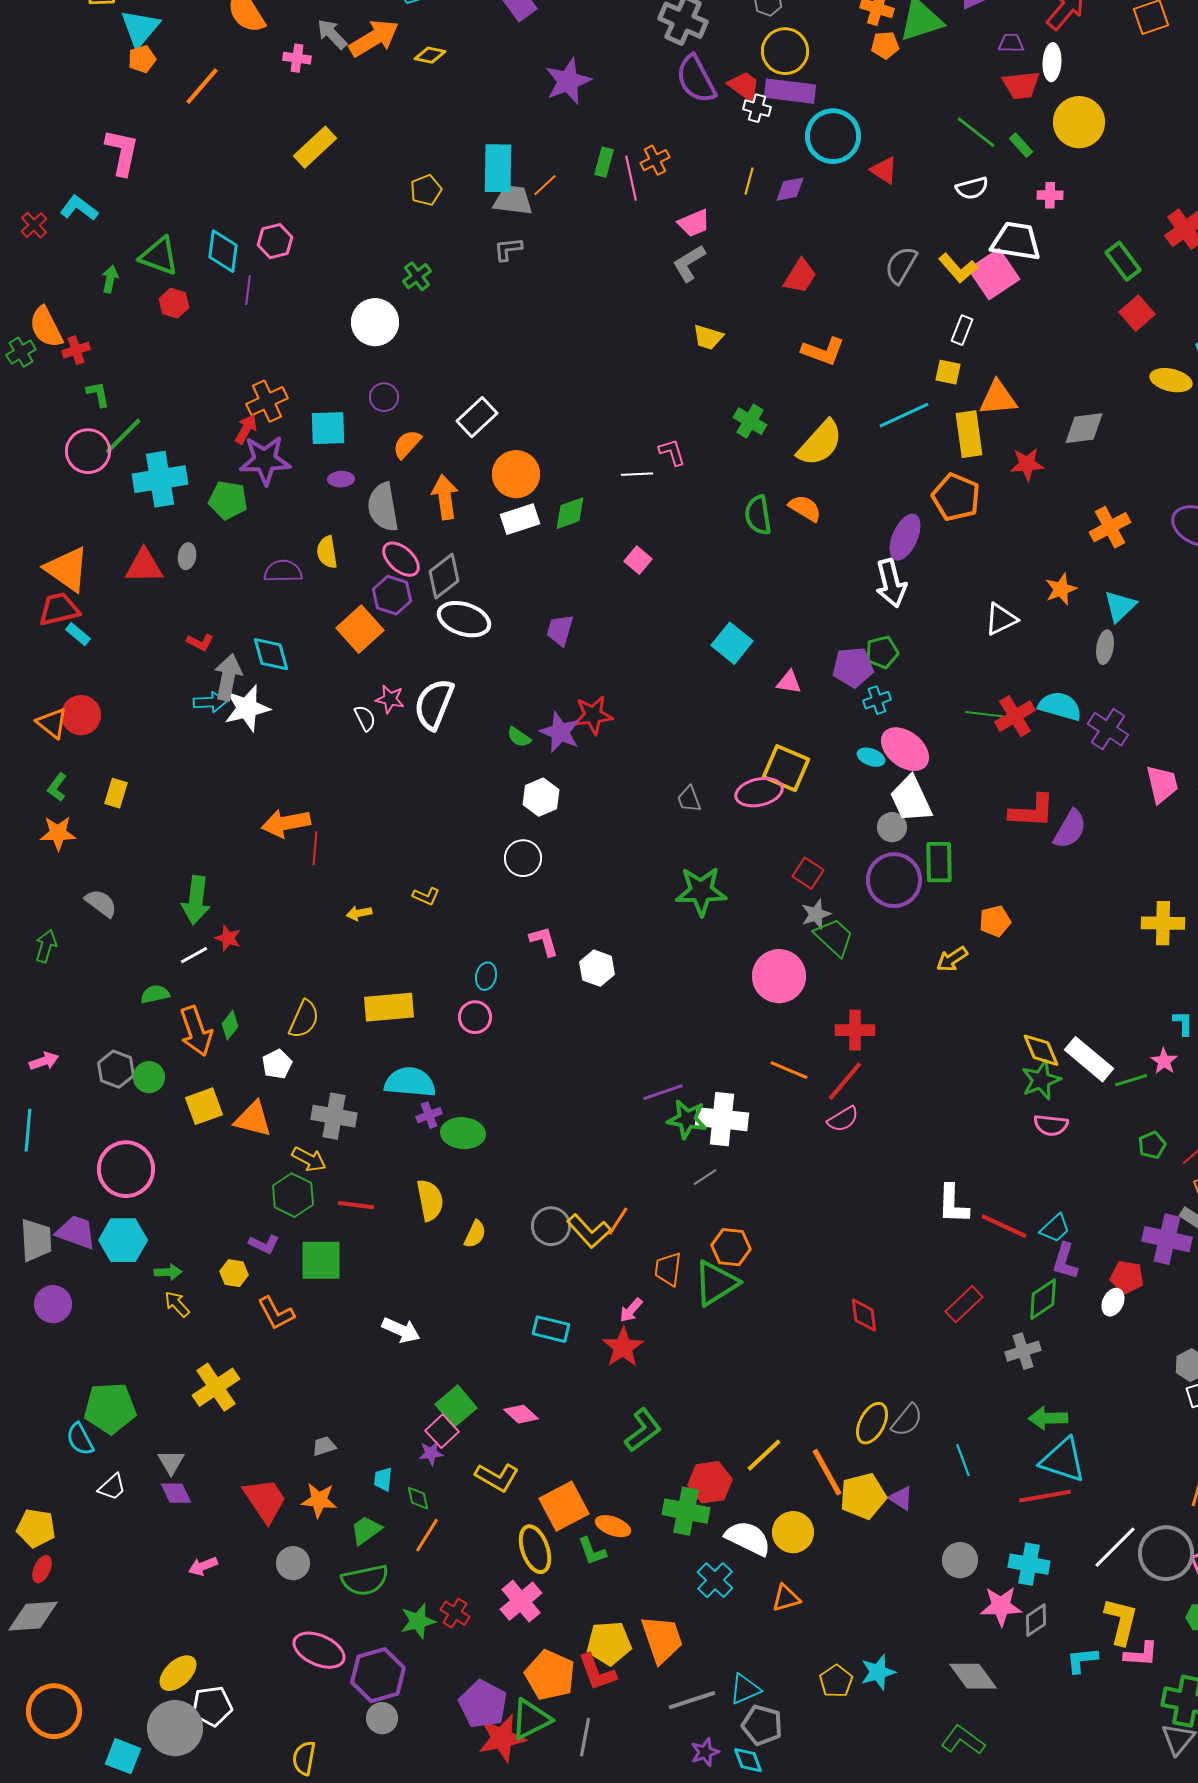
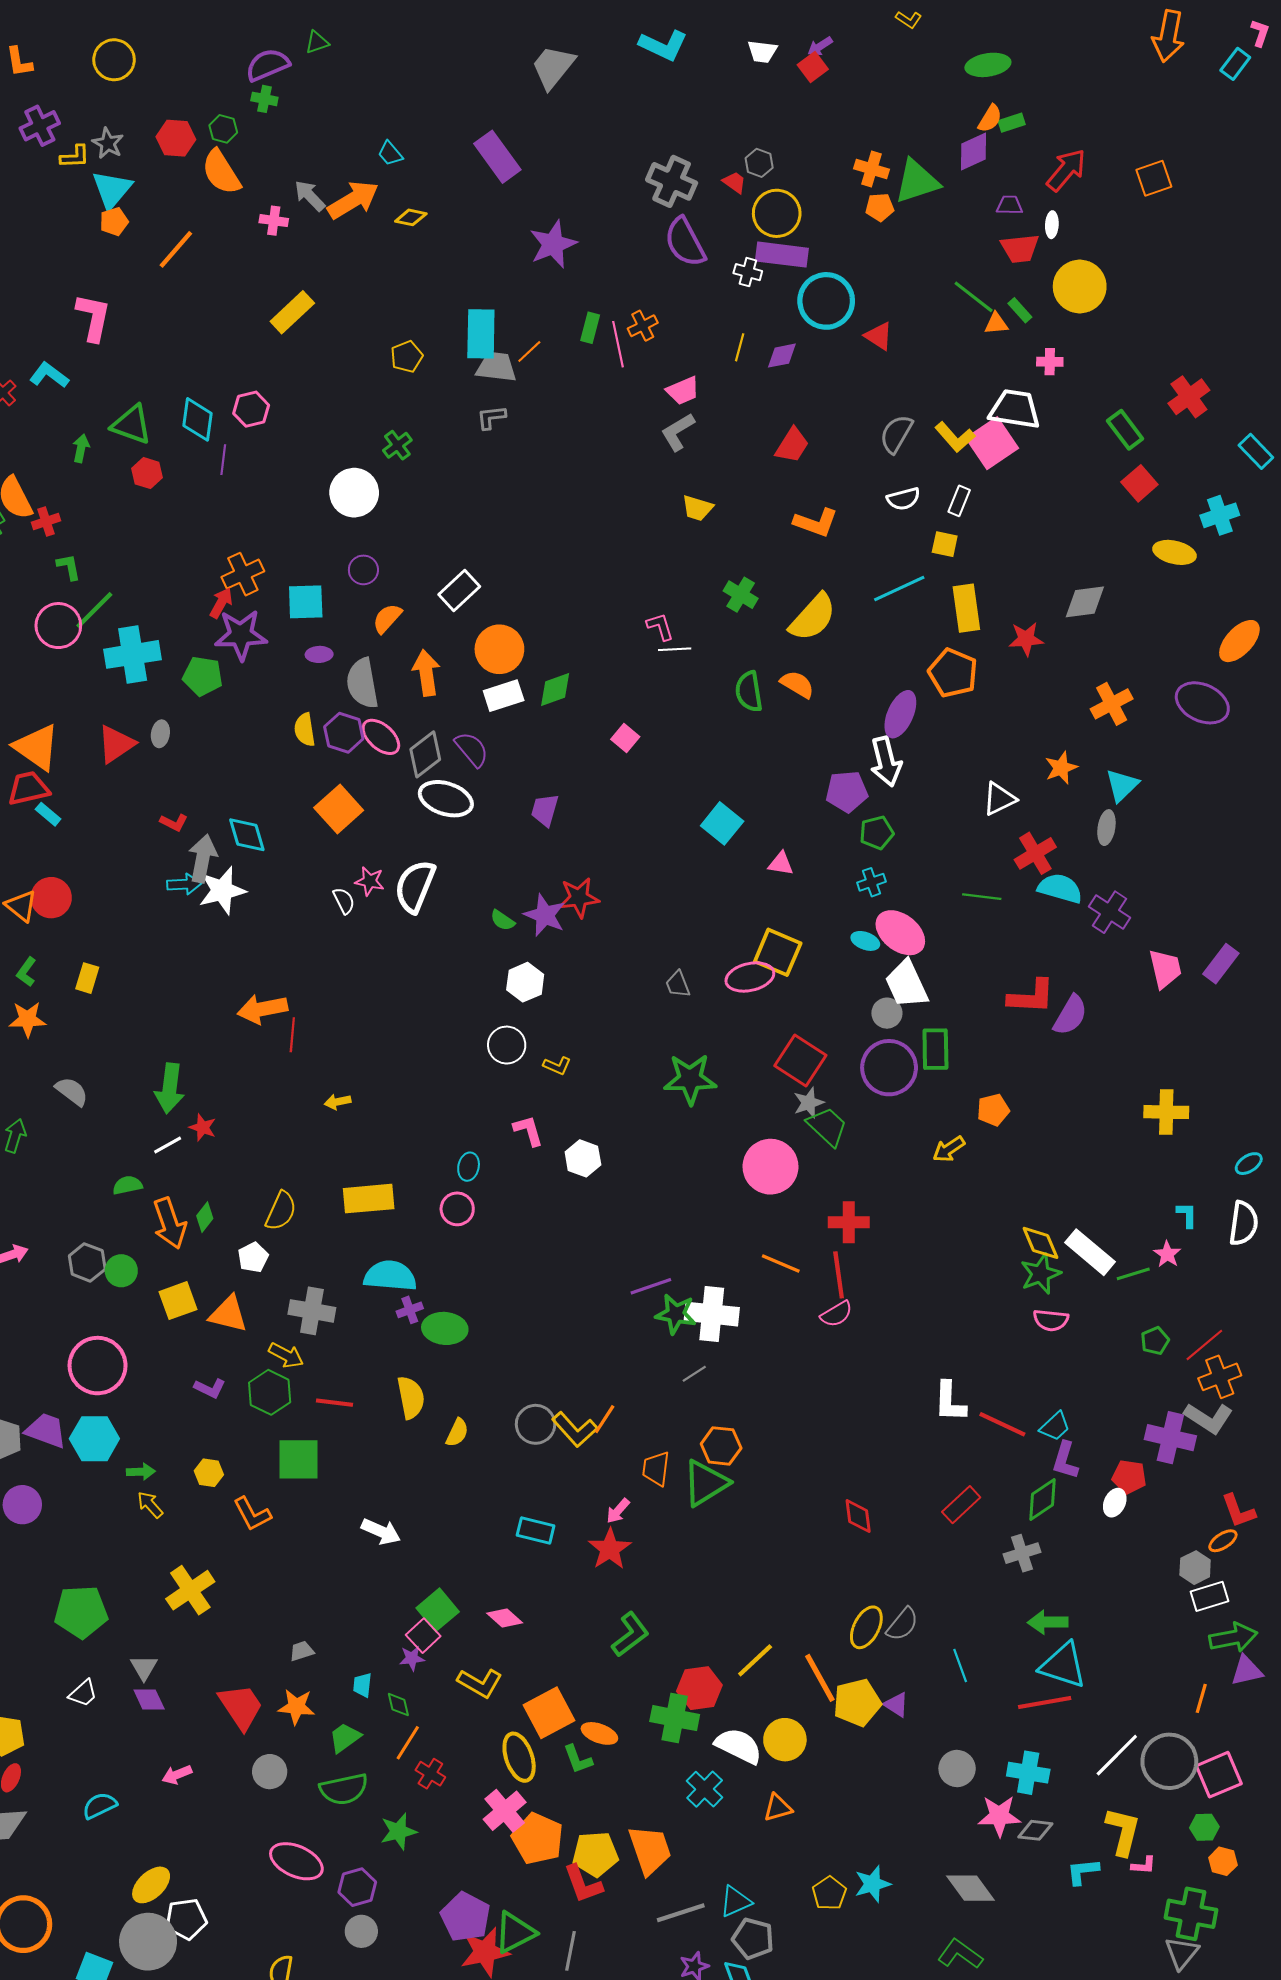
white ellipse: (1052, 62) -> (1052, 225), size x0.7
red trapezoid: (744, 86) -> (734, 182), moved, size x0.7
white semicircle: (972, 188) -> (903, 499), moved
orange triangle: (998, 398) -> (996, 324), moved, size x0.6
white line: (637, 474) -> (675, 649), moved
red triangle: (144, 566) -> (116, 744), turned -33
purple semicircle: (283, 571) -> (472, 749), moved, turned 51
purple hexagon: (392, 595) -> (344, 733), moved
purple pentagon: (853, 667) -> (847, 791), moved
red cross: (1015, 716) -> (1035, 853), moved
red square: (808, 873) -> (800, 1060), size x1.6
yellow L-shape: (426, 896) -> (557, 1066), moved
red line: (845, 1081) -> (839, 1275), turned -48
purple L-shape: (264, 1244) -> (210, 1388), moved
cyan semicircle: (80, 1439) -> (100, 1806), moved, turned 92
red cross: (455, 1613) -> (430, 1774), moved
gray diamond: (1036, 1620) -> (1035, 1830), turned 40
pink L-shape: (1141, 1654) -> (1144, 1865), size x0.7
purple hexagon: (378, 1675) -> (357, 1887), size x0.7
orange pentagon: (550, 1675) -> (538, 1839), moved

